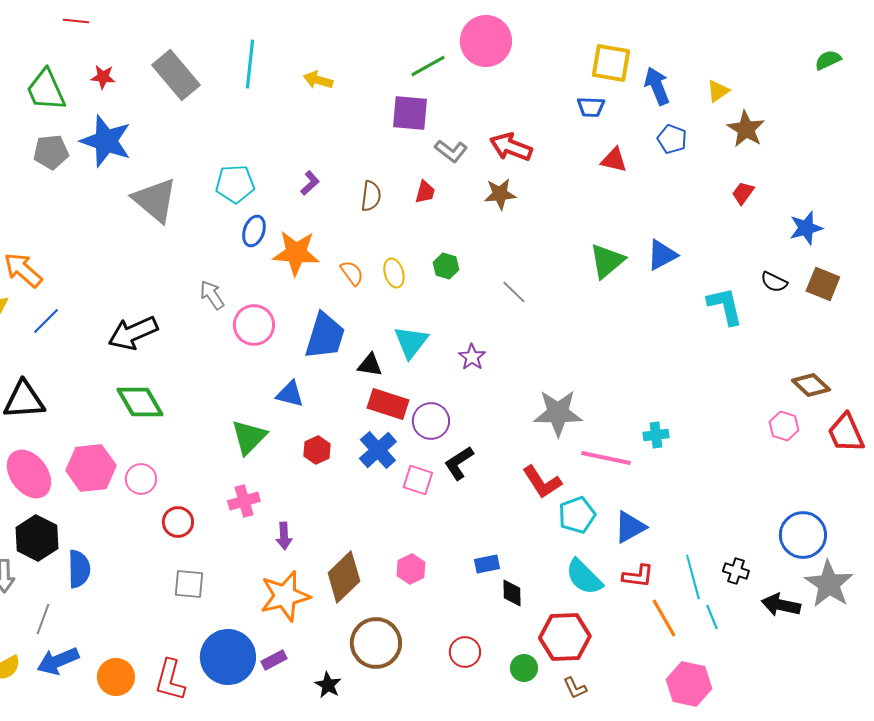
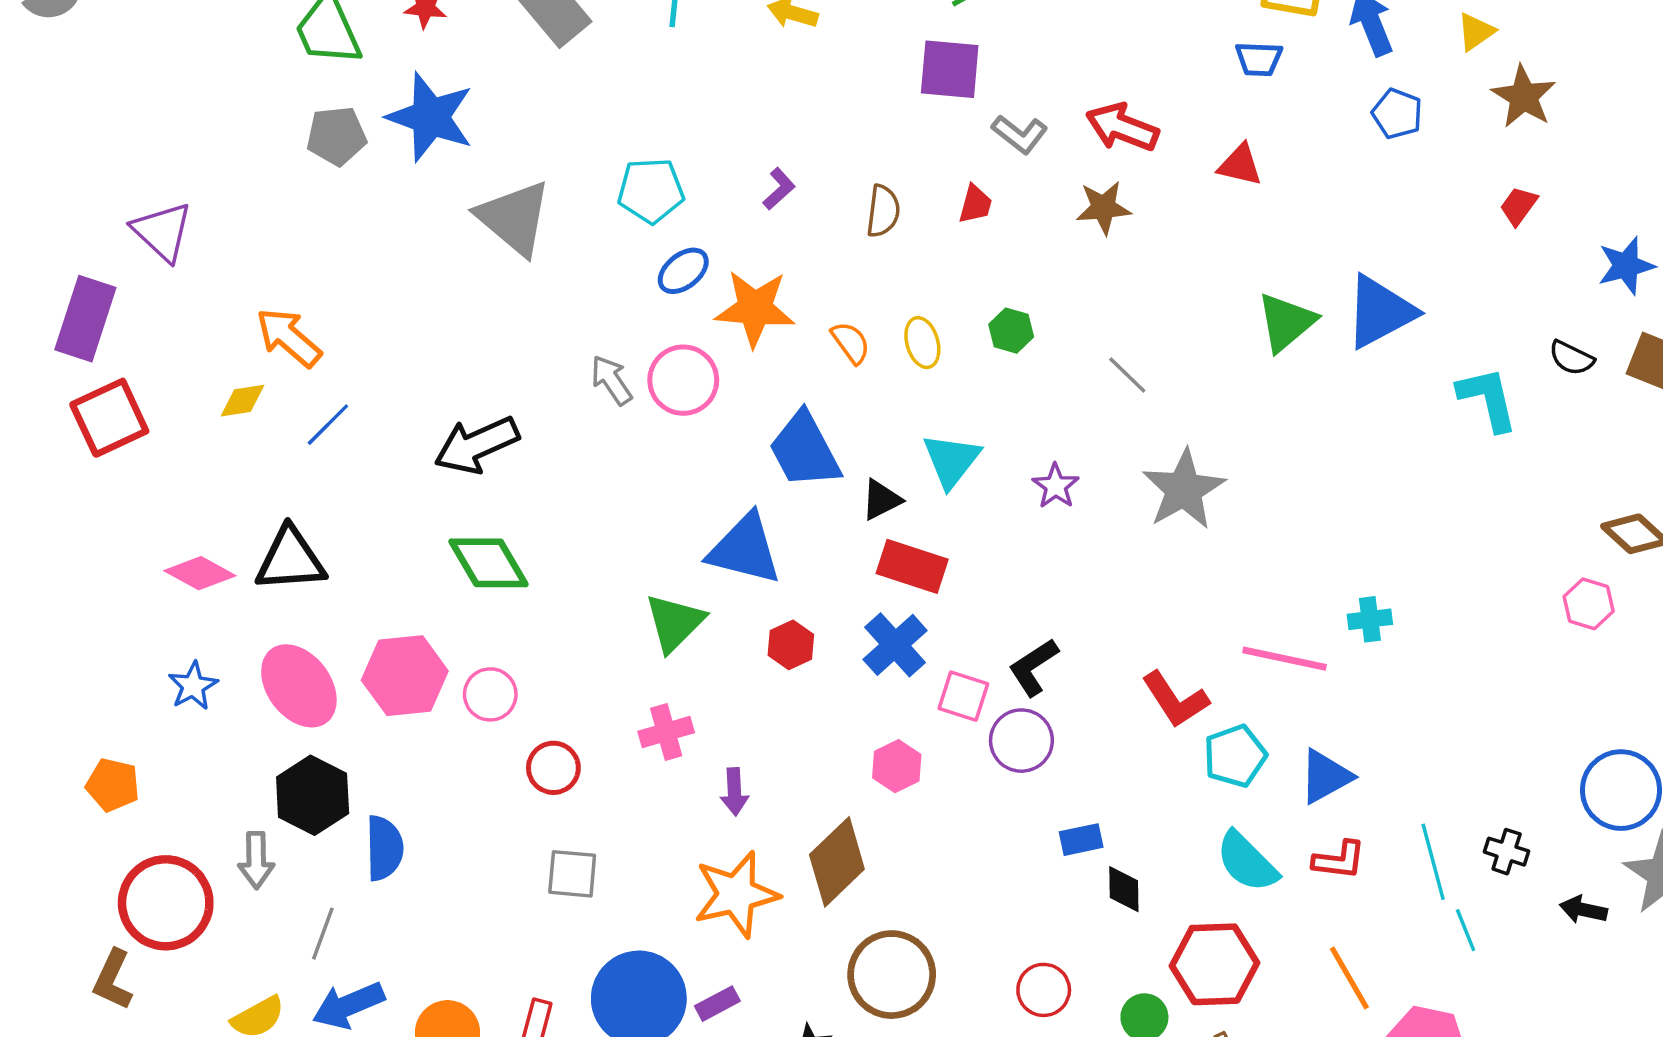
red triangle: (614, 160) -> (1240, 165), moved
blue ellipse: (254, 231) -> (683, 271), turned 32
blue triangle: (662, 255) -> (1380, 312), size x1.4
pink circle: (254, 325) -> (683, 380), moved
blue trapezoid: (325, 336) -> (805, 450), turned 135
black triangle: (370, 365) -> (881, 500), turned -36
blue triangle: (290, 394) -> (745, 549), size x1.6
gray star: (558, 413) -> (1184, 489), moved, turned -30
purple circle: (431, 421) -> (1021, 741), moved
pink hexagon: (411, 569) -> (897, 766), moved
black arrow: (781, 605) -> (1583, 910), size x0.7
orange line: (664, 618) -> (1349, 978), moved

